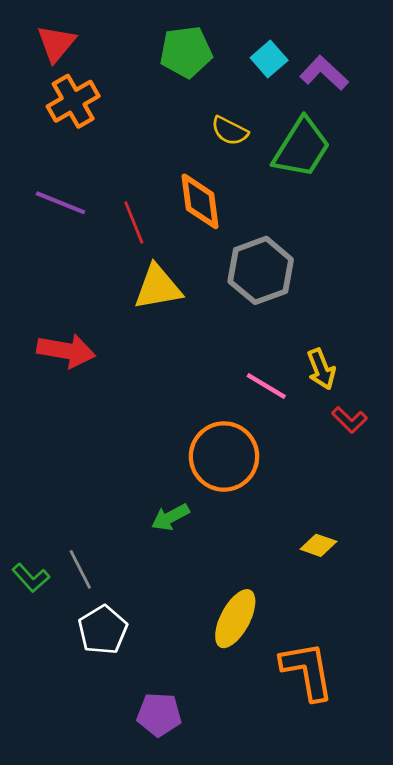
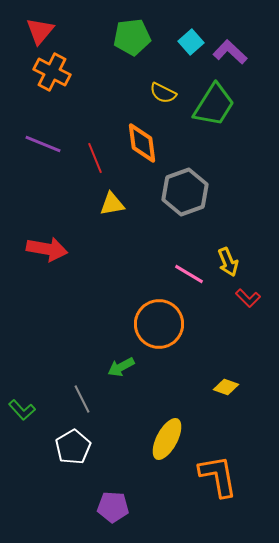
orange cross: (73, 101) -> (52, 72), turned -33
yellow triangle: (158, 287) -> (112, 204), size x0.7
gray line: (80, 569) -> (82, 399), moved

